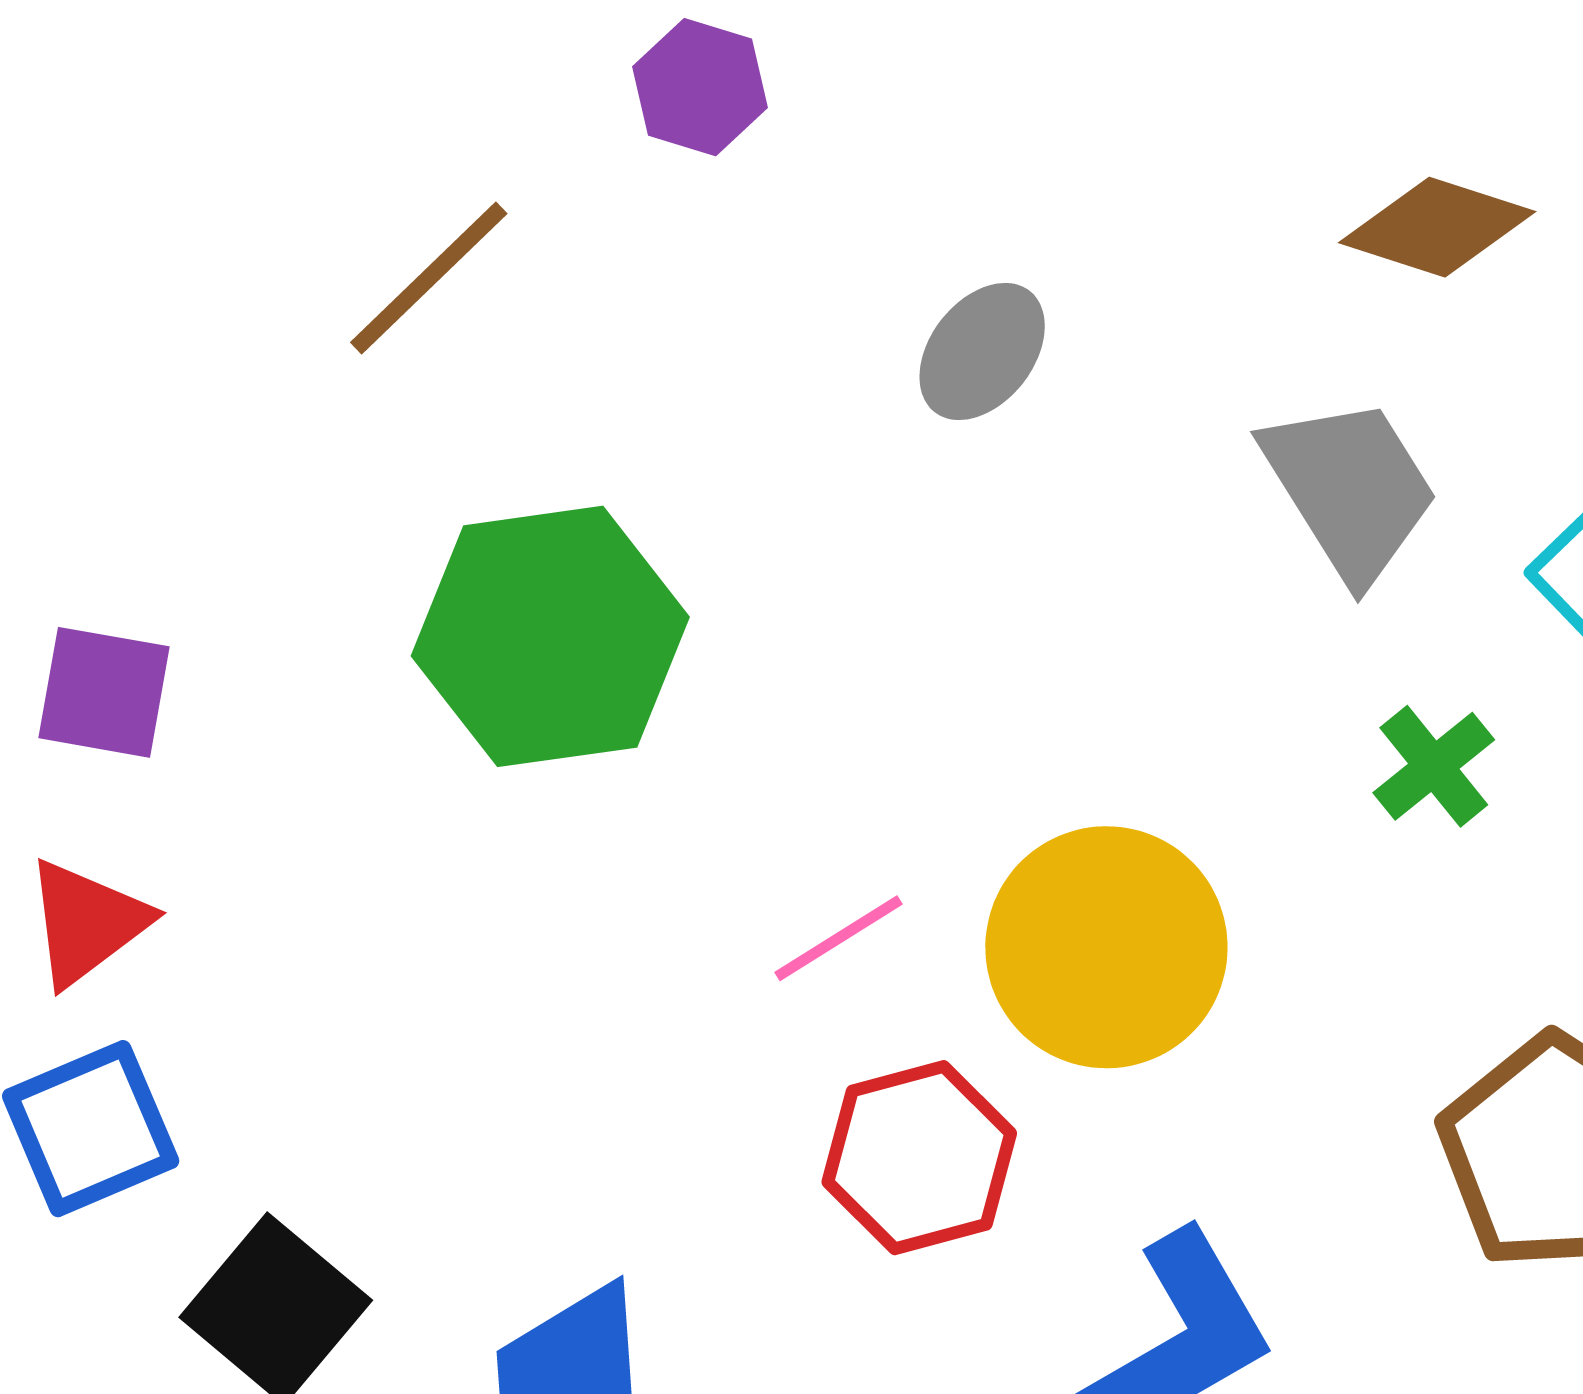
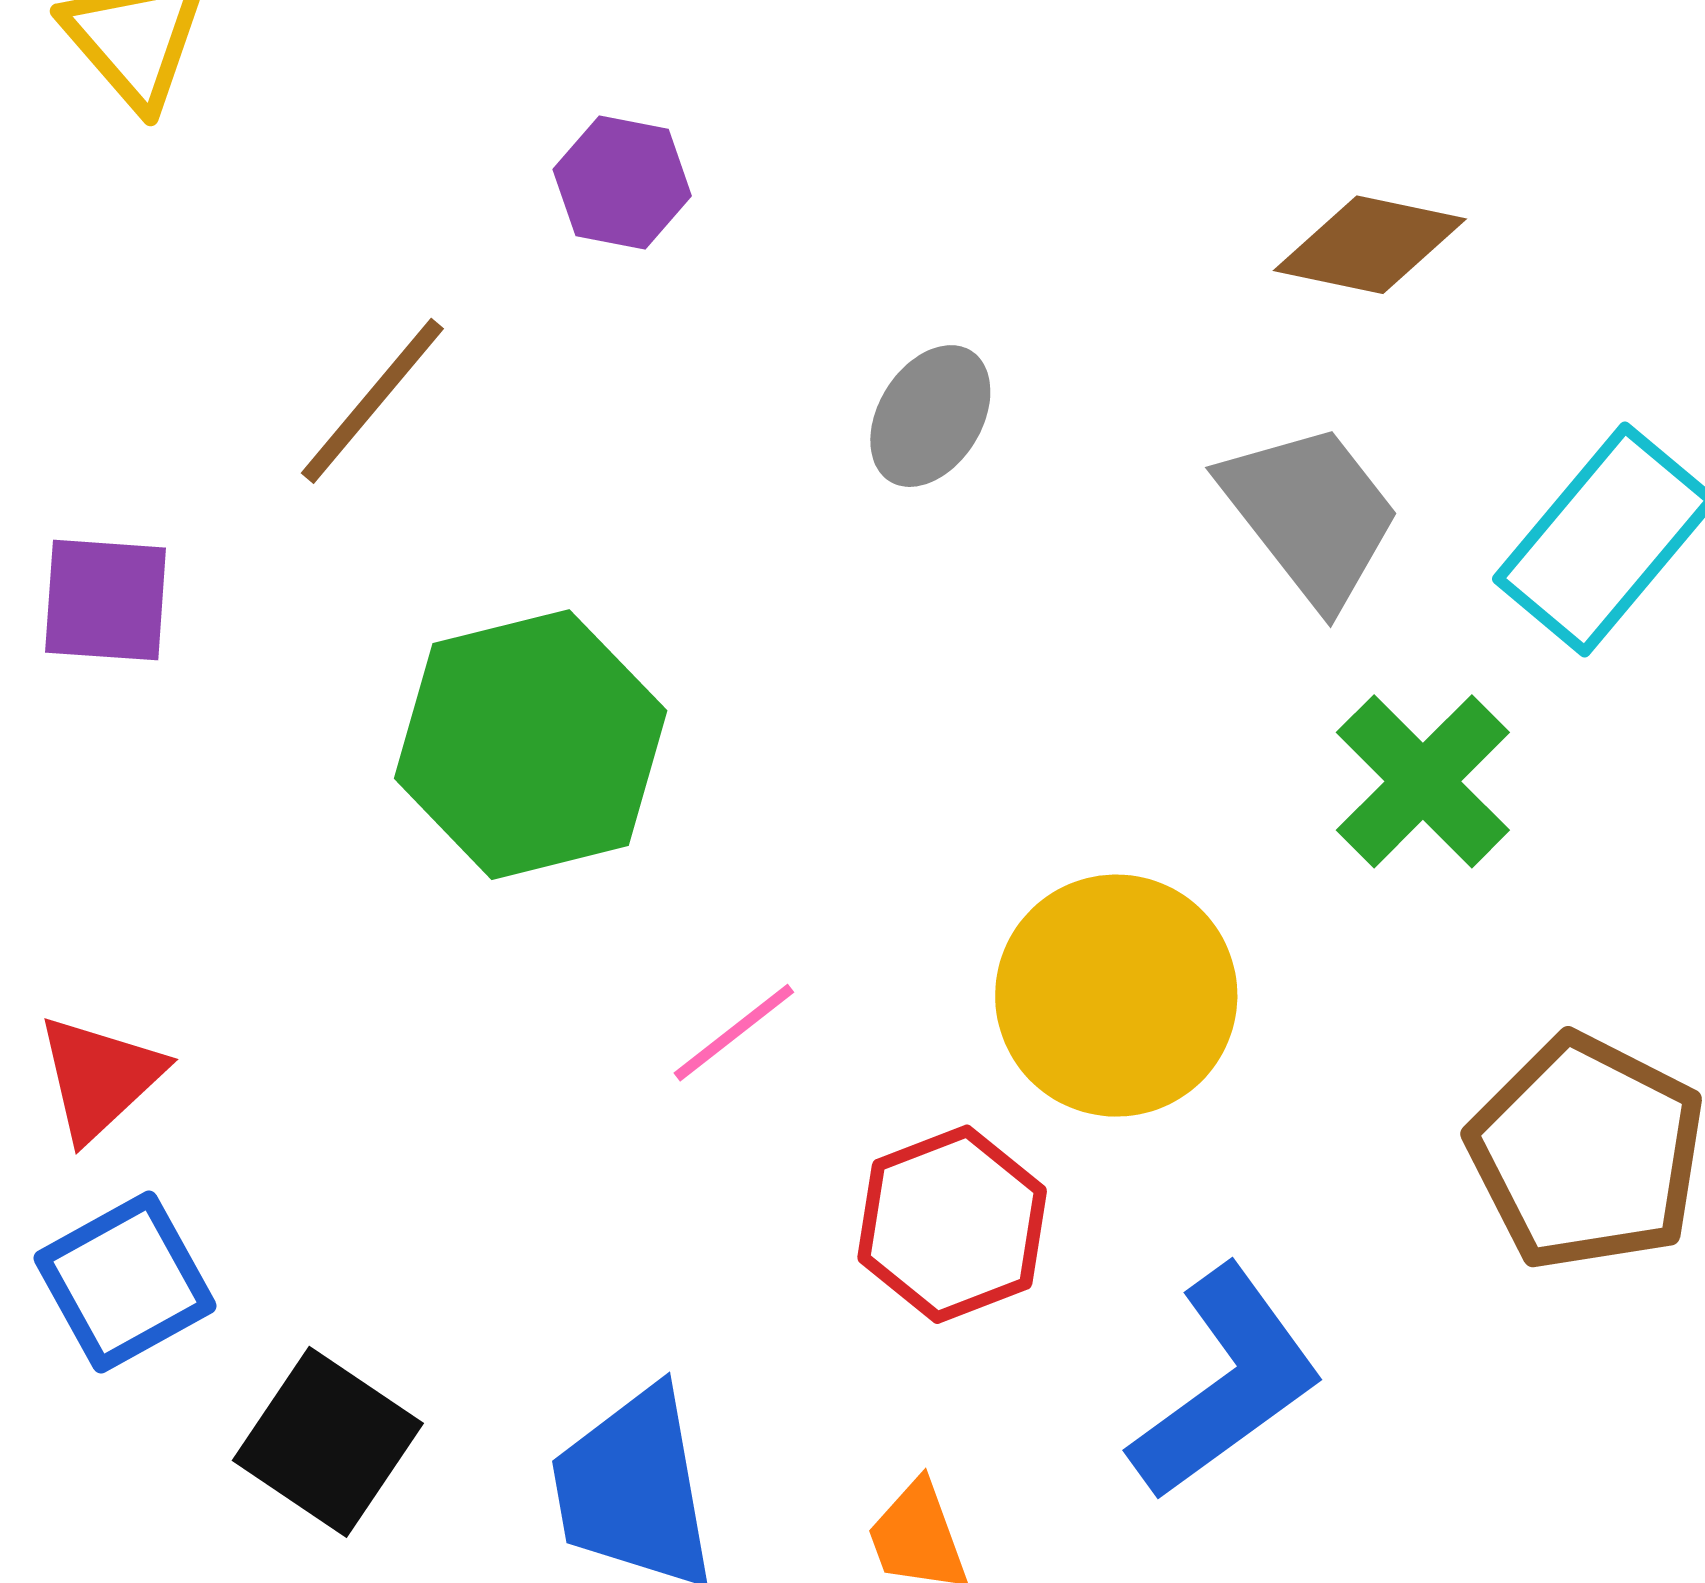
purple square: (104, 692) -> (106, 600), moved
green cross: (1434, 766) -> (1423, 781), size x1.5
pink line: (839, 938) -> (734, 1033), moved

